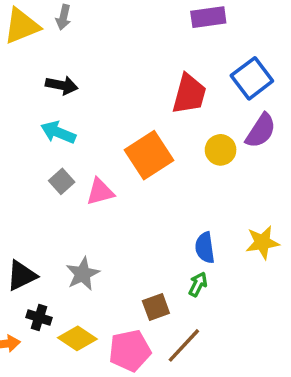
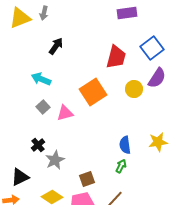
black arrow: (62, 85) -> (56, 46), moved, turned -66
black triangle: (22, 276) -> (20, 177), moved
brown square: (156, 307) -> (87, 179), moved
black cross: (39, 317) -> (38, 145), moved, turned 32

